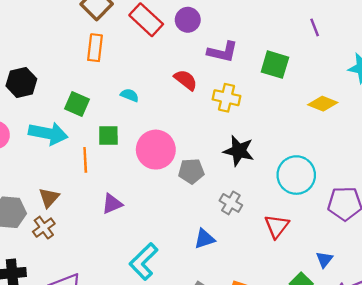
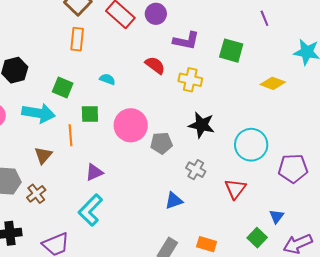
brown triangle: (49, 198) -> (43, 155), moved
cyan L-shape: (144, 261) -> (90, 210), moved

